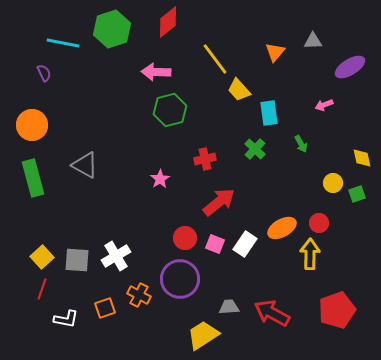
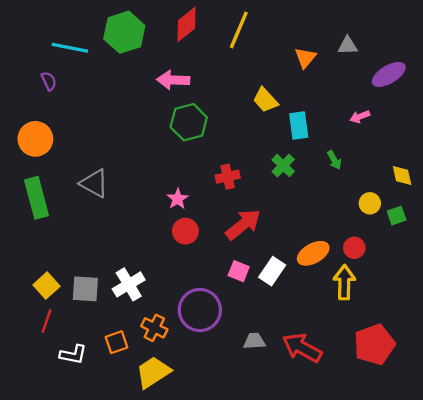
yellow line: (215, 59) -> (239, 30), moved, turned 60
red circle: (185, 238) -> (185, 231), moved
yellow trapezoid: (203, 335) -> (153, 372), moved

